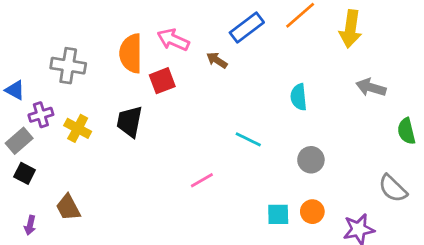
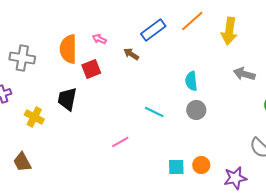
pink arrow: (173, 40) -> (99, 39), size x0.6
yellow cross: (78, 128) -> (34, 117), moved
gray circle: (311, 160) -> (196, 110), moved

